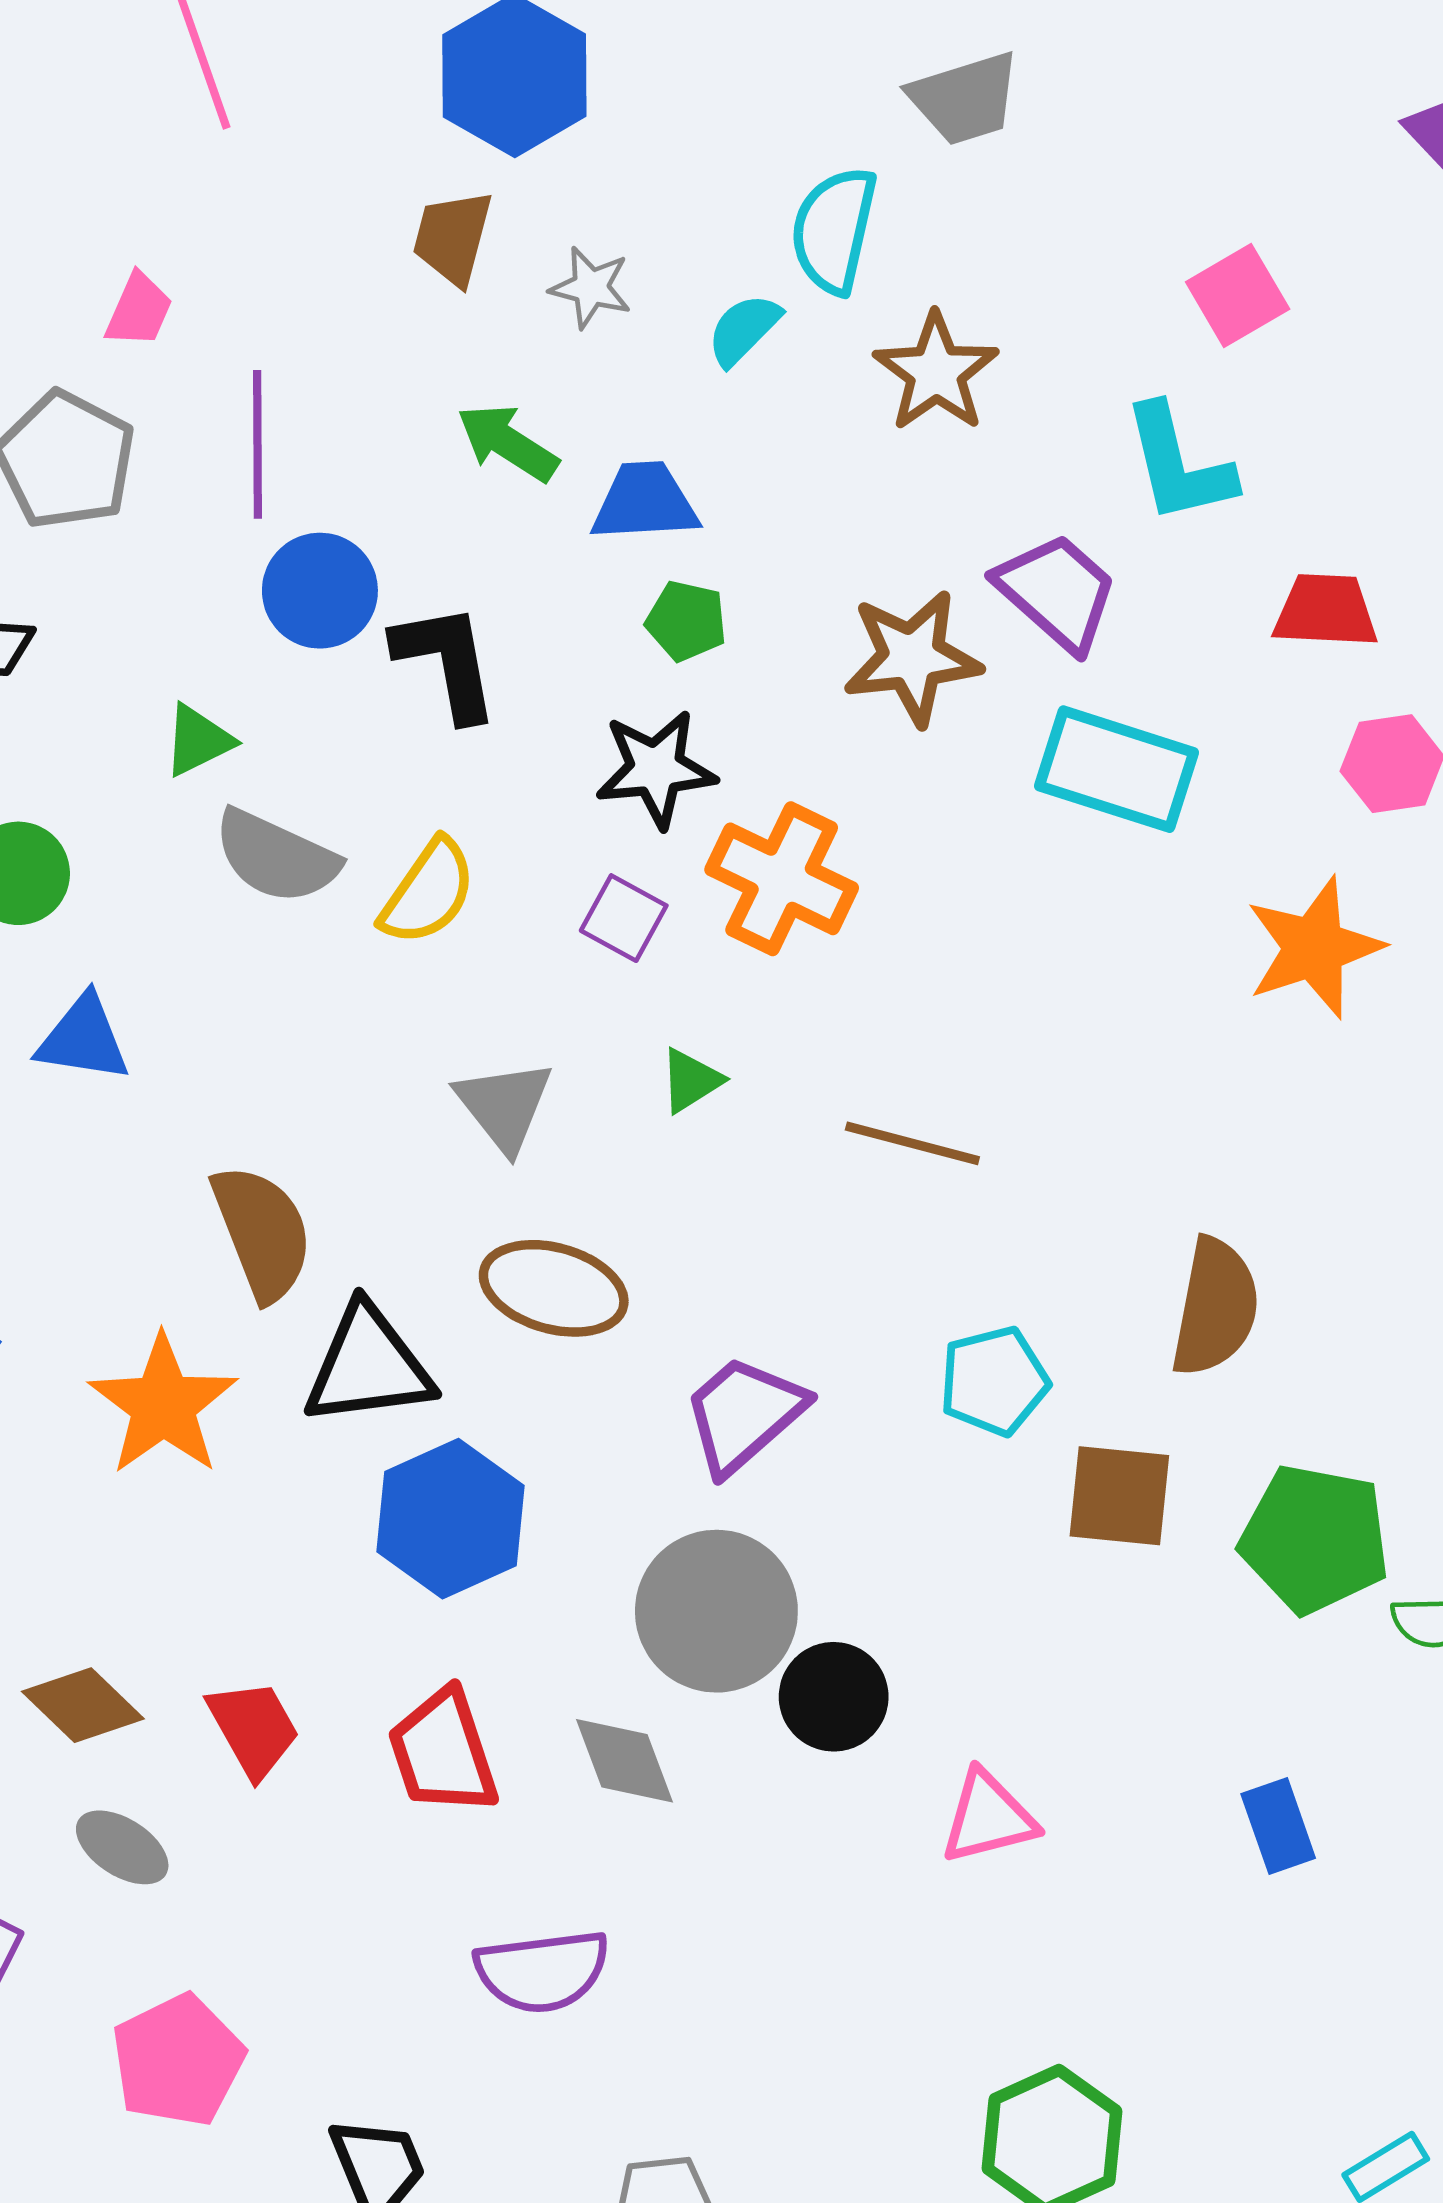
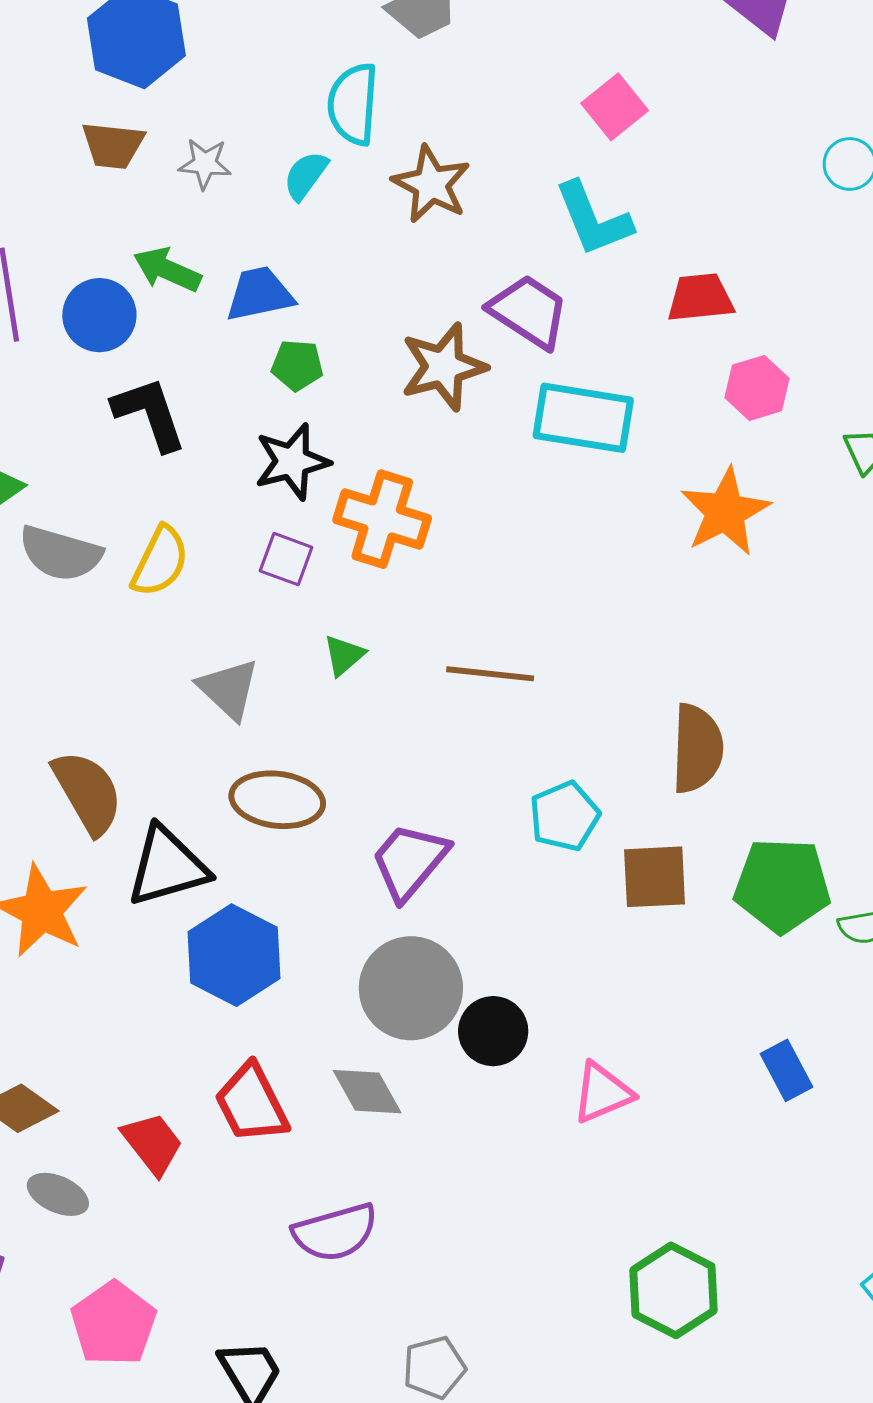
brown trapezoid: (453, 238) -> (113, 145), turned -90
blue circle: (320, 591) -> (99, 315), moved
red trapezoid: (254, 1728) -> (152, 1144), moved

